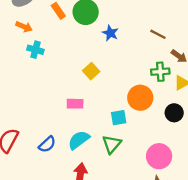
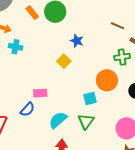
blue star: (110, 33) -> (77, 41), moved
pink rectangle: (75, 104) -> (40, 93), moved
blue semicircle: (47, 144) -> (27, 109), moved

